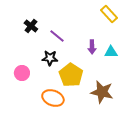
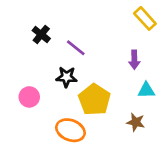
purple arrow: (92, 47) -> (134, 60), moved
cyan triangle: (111, 52) -> (146, 90), moved
brown star: (102, 92) -> (136, 122), size x0.6

